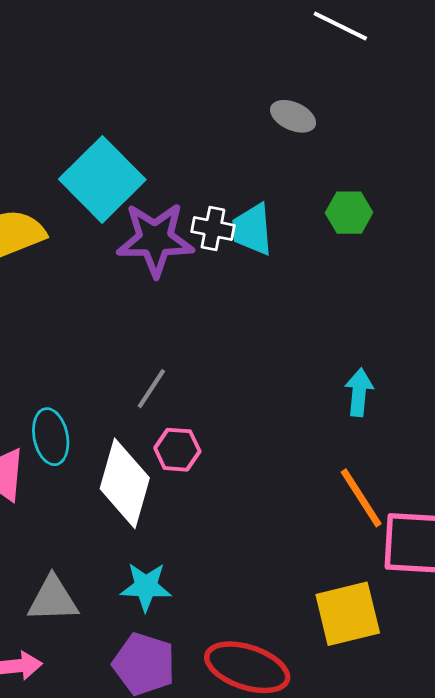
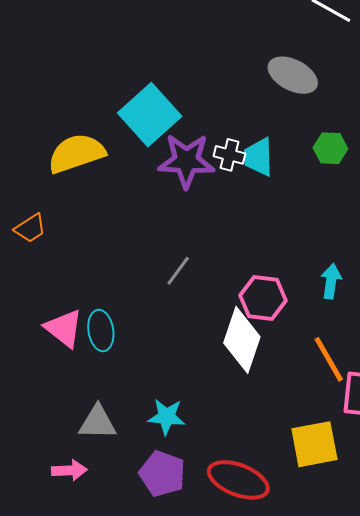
gray ellipse: (293, 116) -> (293, 75), size x1.5
cyan ellipse: (51, 437) -> (101, 330), moved
pink hexagon: (177, 450) -> (263, 298), moved, size x1.4
white diamond: (125, 483) -> (242, 340), moved

